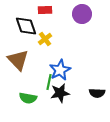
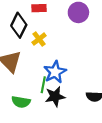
black diamond: (26, 26) -> (19, 25), turned 45

